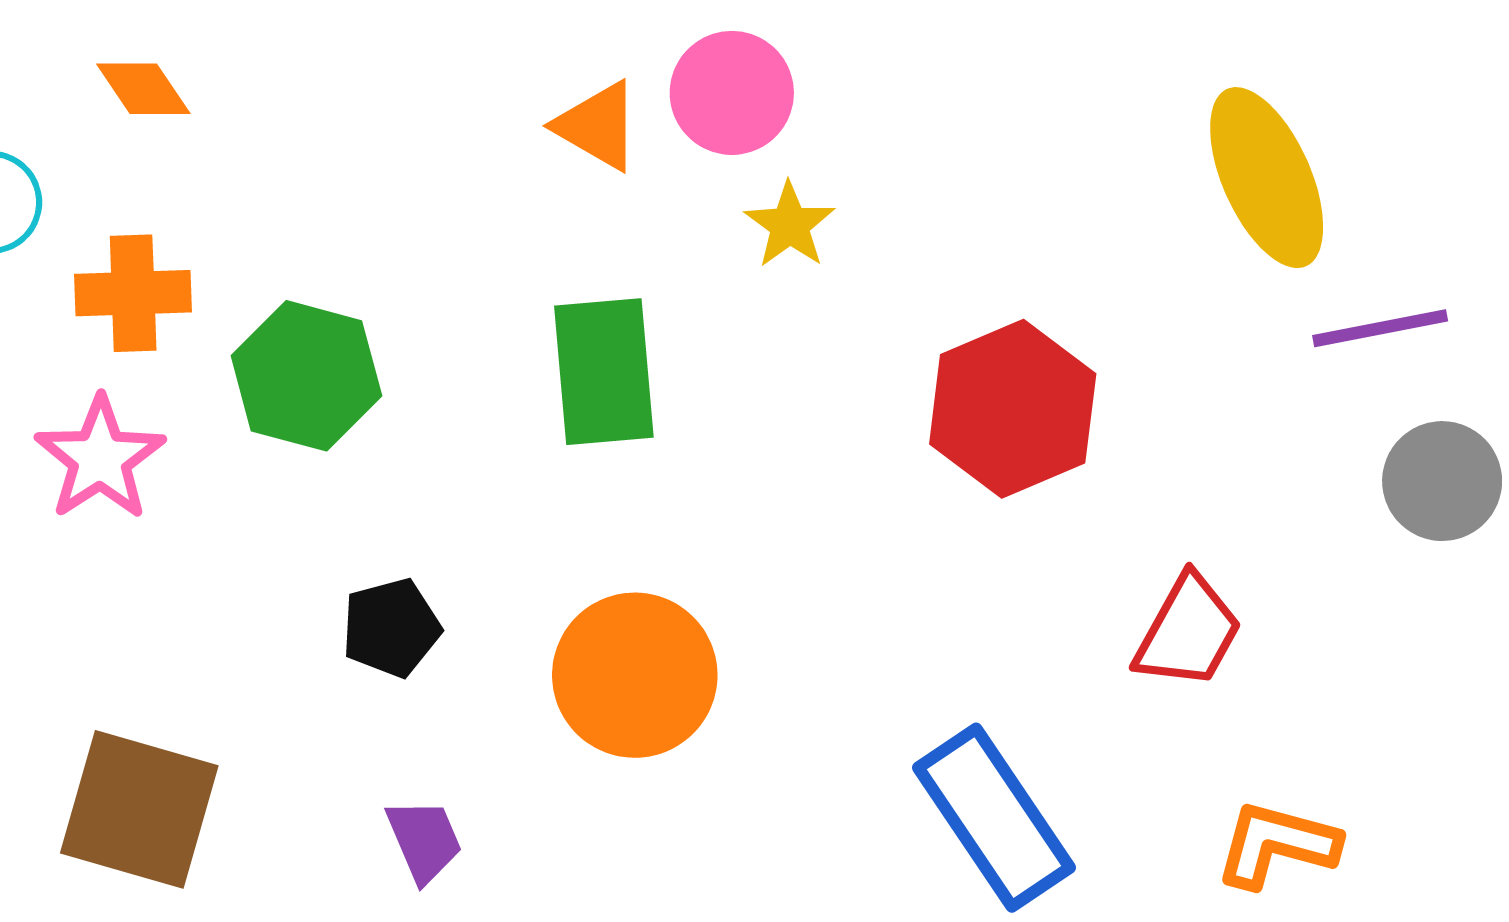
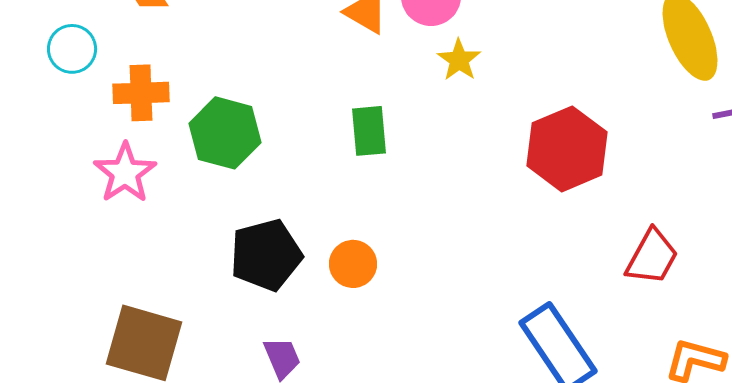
green rectangle: (604, 372) -> (369, 131), size x0.7
black pentagon: (391, 628) -> (266, 255), size x1.5
orange circle: (635, 675) -> (353, 264), moved, size x0.6

